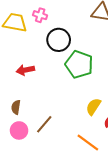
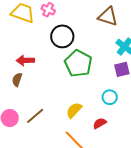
brown semicircle: (16, 107) -> (17, 80), moved
yellow semicircle: (93, 107) -> (74, 110), moved

